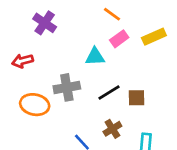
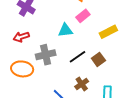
yellow rectangle: (154, 37) -> (108, 32), moved
red arrow: (23, 61) -> (21, 37), moved
brown square: (137, 98) -> (98, 59), turned -32

